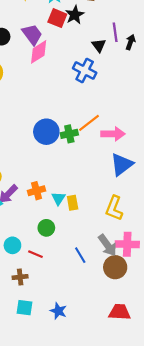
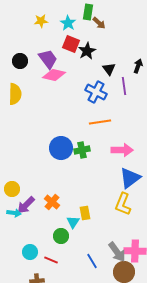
black star: (75, 15) -> (87, 51), moved
purple line: (115, 32) -> (124, 86), moved
pink diamond: (39, 52) -> (54, 75), turned 45
orange line: (89, 123) -> (100, 122), moved, turned 30
orange cross: (37, 191) -> (52, 202), turned -35
cyan triangle: (58, 198) -> (73, 222), moved
yellow L-shape: (114, 208) -> (123, 204), moved

